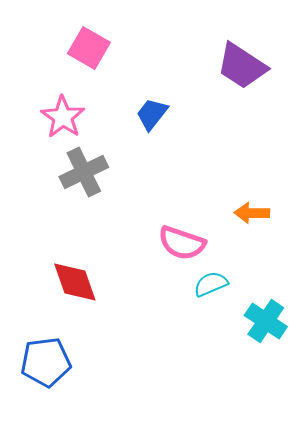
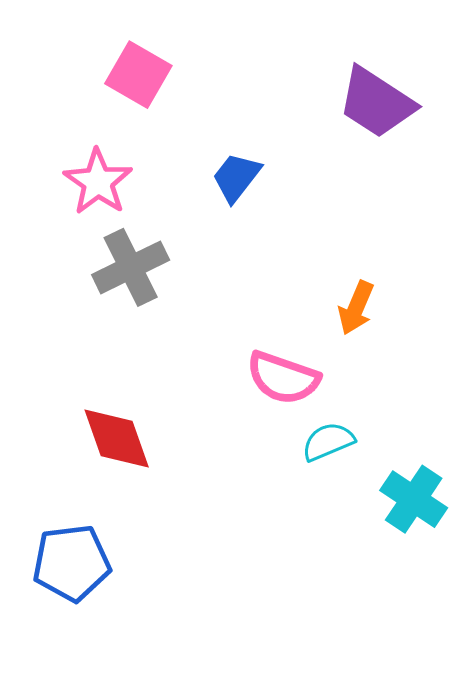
orange arrow: (252, 213) -> (356, 308), moved, turned -68

